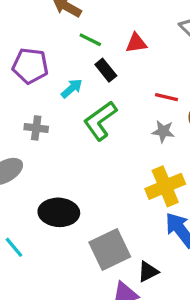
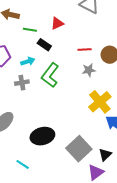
cyan arrow: (72, 88) -> (28, 61), turned 40
gray cross: (36, 128) -> (22, 83), moved

